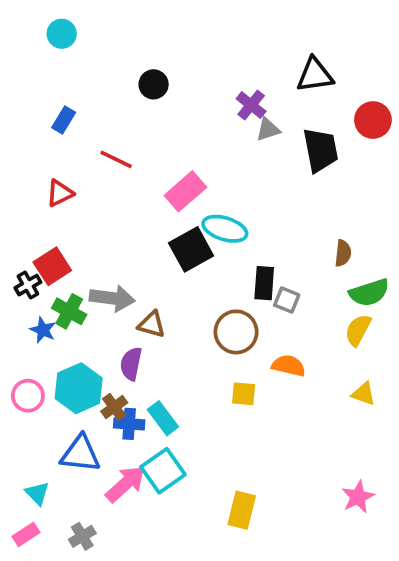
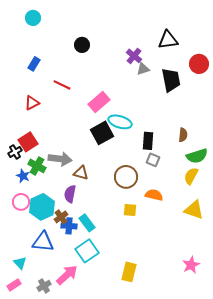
black rectangle: (264, 283) -> (148, 141), moved
yellow triangle: (364, 394) -> (194, 210), size x1.5
pink circle: (28, 396) -> (21, 202), moved
pink arrow: (125, 484) -> (67, 275), moved

